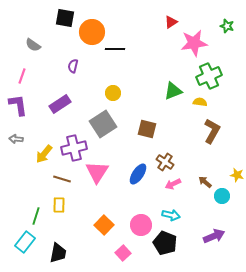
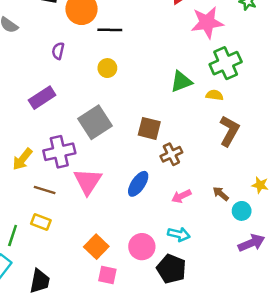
yellow circle: (113, 93) -> (107, 68), moved
brown cross: (165, 162) -> (171, 154), moved, turned 30
yellow rectangle: (59, 205) -> (41, 222), turned -70
purple arrow: (214, 236) -> (251, 243), moved
pink square: (123, 253) -> (107, 275), moved, turned -35

